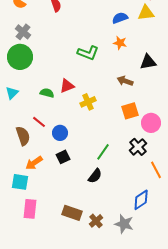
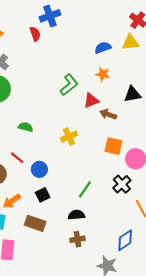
green L-shape: (88, 53) -> (69, 85), turned -60
red triangle: (67, 86) -> (91, 101), moved
orange square: (130, 111) -> (113, 146), turned 30
black semicircle: (95, 176) -> (76, 215), turned -133
brown rectangle: (72, 213) -> (35, 223), moved
brown cross: (96, 221) -> (77, 239), moved, turned 32

